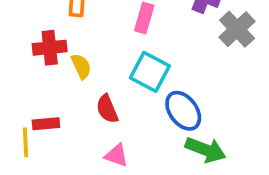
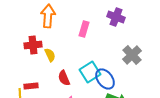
gray cross: (237, 29) -> (132, 55), moved
cyan square: (150, 72) -> (90, 72), moved, turned 30

